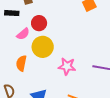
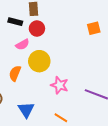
red circle: (39, 23) -> (37, 29), moved

